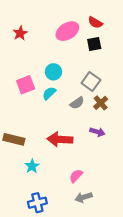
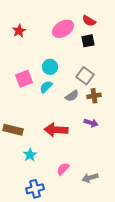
brown cross: (101, 103) -> (94, 96), turned 32
pink semicircle: (76, 176) -> (63, 169), moved
gray arrow: (83, 197) -> (90, 178), moved

